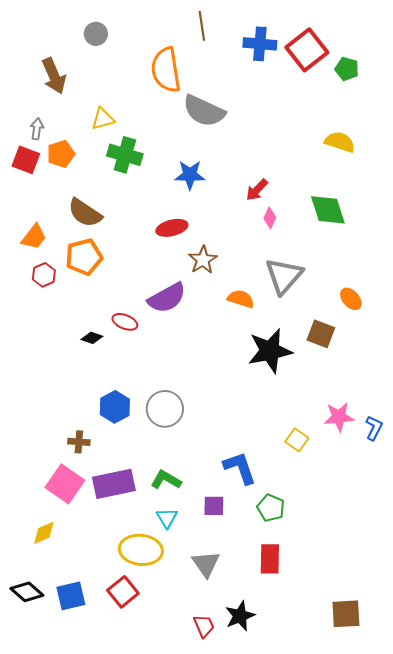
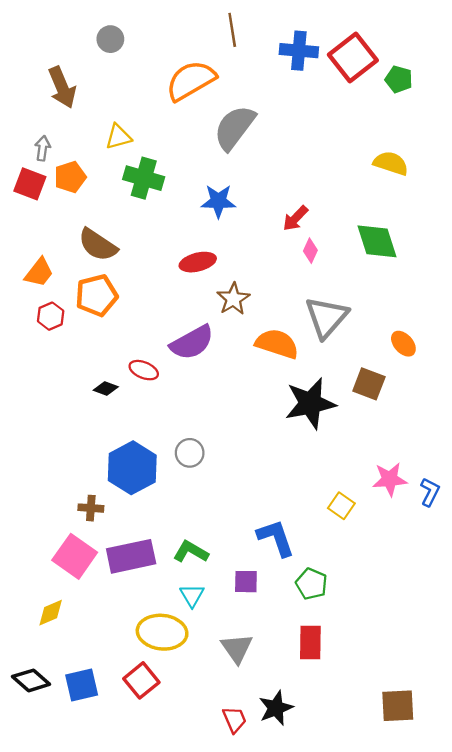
orange semicircle: (166, 70) -> (191, 80), turned 69
gray semicircle: (204, 111) -> (234, 128), turned 102
orange semicircle: (241, 299) -> (277, 344), size x1.4
blue hexagon: (115, 407) -> (132, 468), size x1.4
gray circle: (165, 409) -> (190, 453), moved, size x0.7

